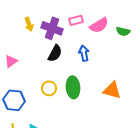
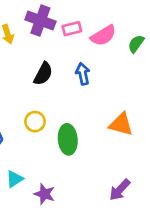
purple cross: (52, 28) -> (40, 20), moved
green semicircle: (123, 31) -> (136, 44), turned 112
green ellipse: (73, 87) -> (68, 139), moved

